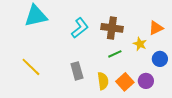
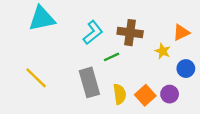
green line: (115, 54) -> (111, 57), moved
gray rectangle: (77, 71) -> (89, 82), size x1.4

